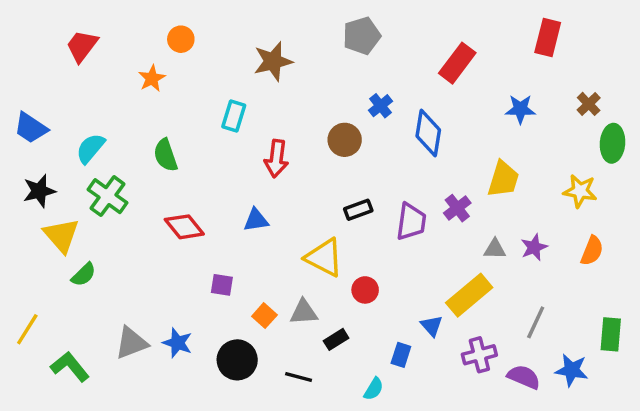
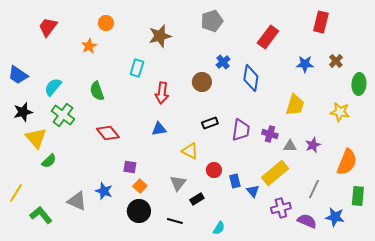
brown cross: (589, 104) -> (336, 61), moved
purple cross: (457, 208) -> (270, 134), moved, turned -35
blue triangle: (256, 220) -> (159, 129), moved
orange semicircle: (592, 251) -> (347, 162), moved, size x1.5
yellow triangle: (324, 258) -> (190, 151), size x0.7
gray triangle: (304, 312) -> (178, 183), turned -48
orange square: (264, 316) -> (140, 186), moved
gray triangle: (131, 343) -> (77, 201), turned 45
blue star: (177, 343) -> (104, 191), moved
blue rectangle: (401, 355) -> (235, 181), moved, turned -32

